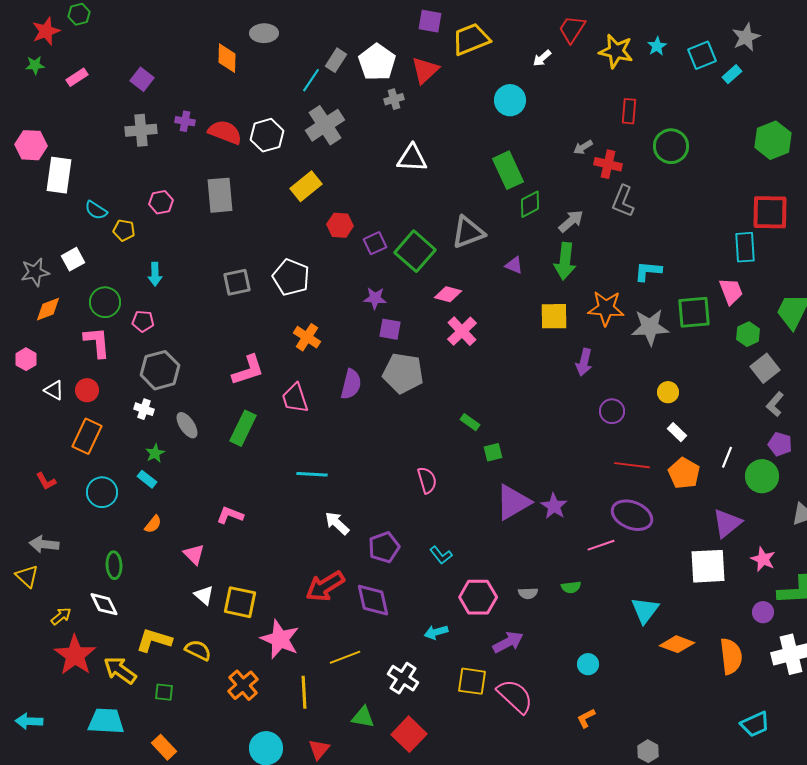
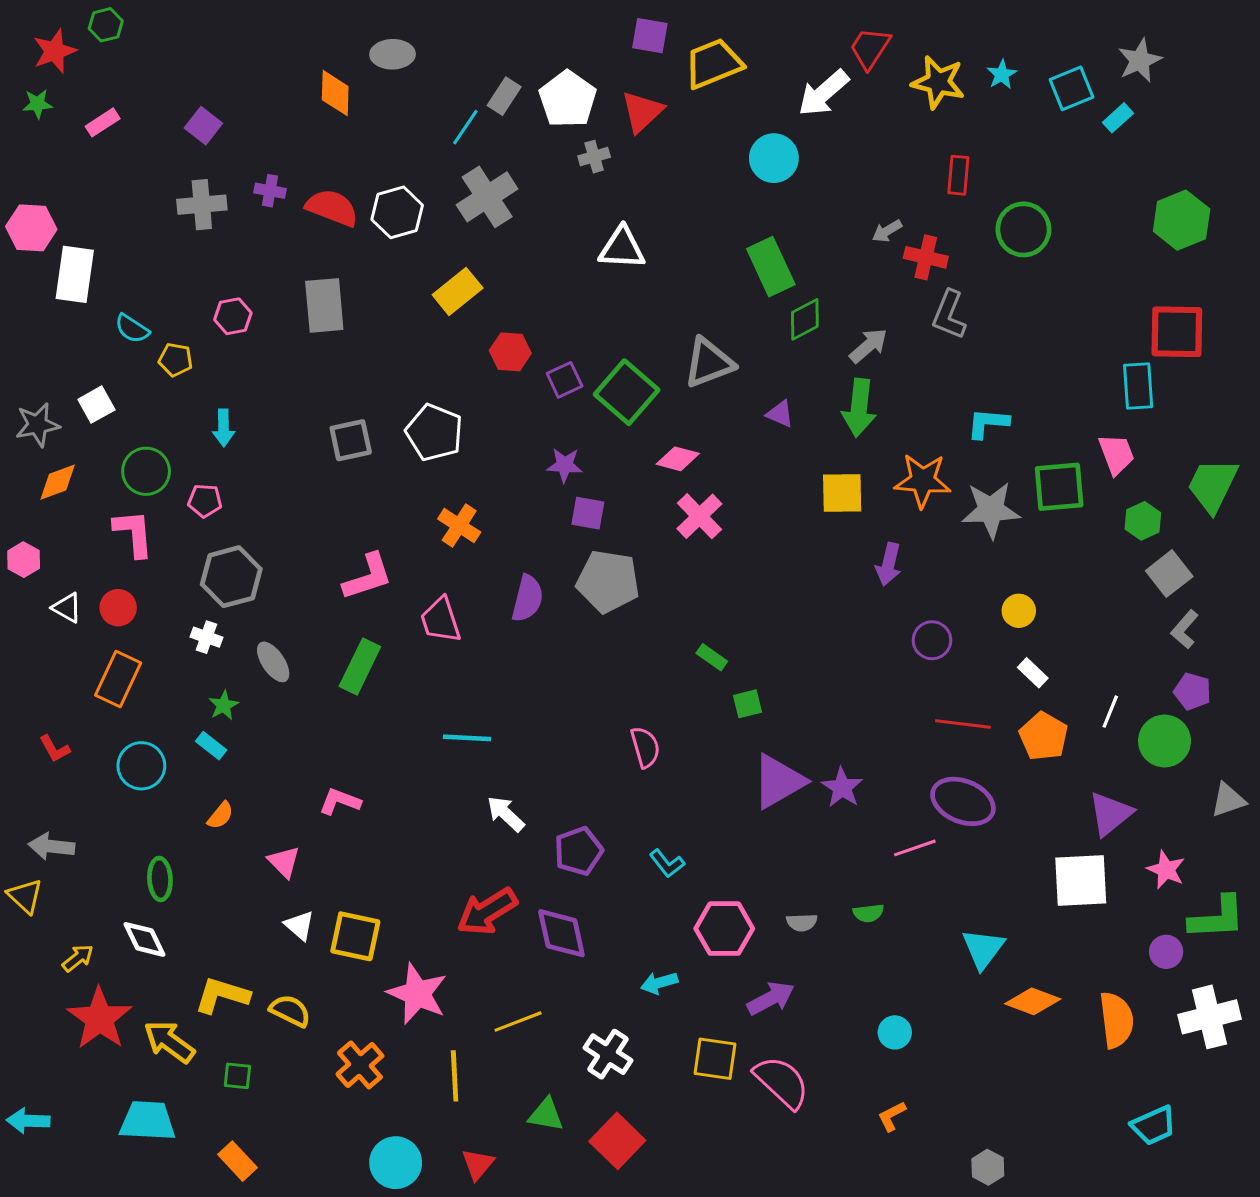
white arrow: (542, 58) -> (823, 93), size x1.8

